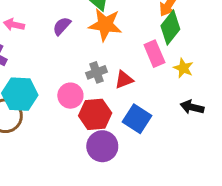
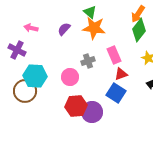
pink rectangle: (154, 54) -> (114, 55), moved
red triangle: (124, 80) -> (121, 74), moved
red hexagon: (95, 114) -> (76, 106), moved

